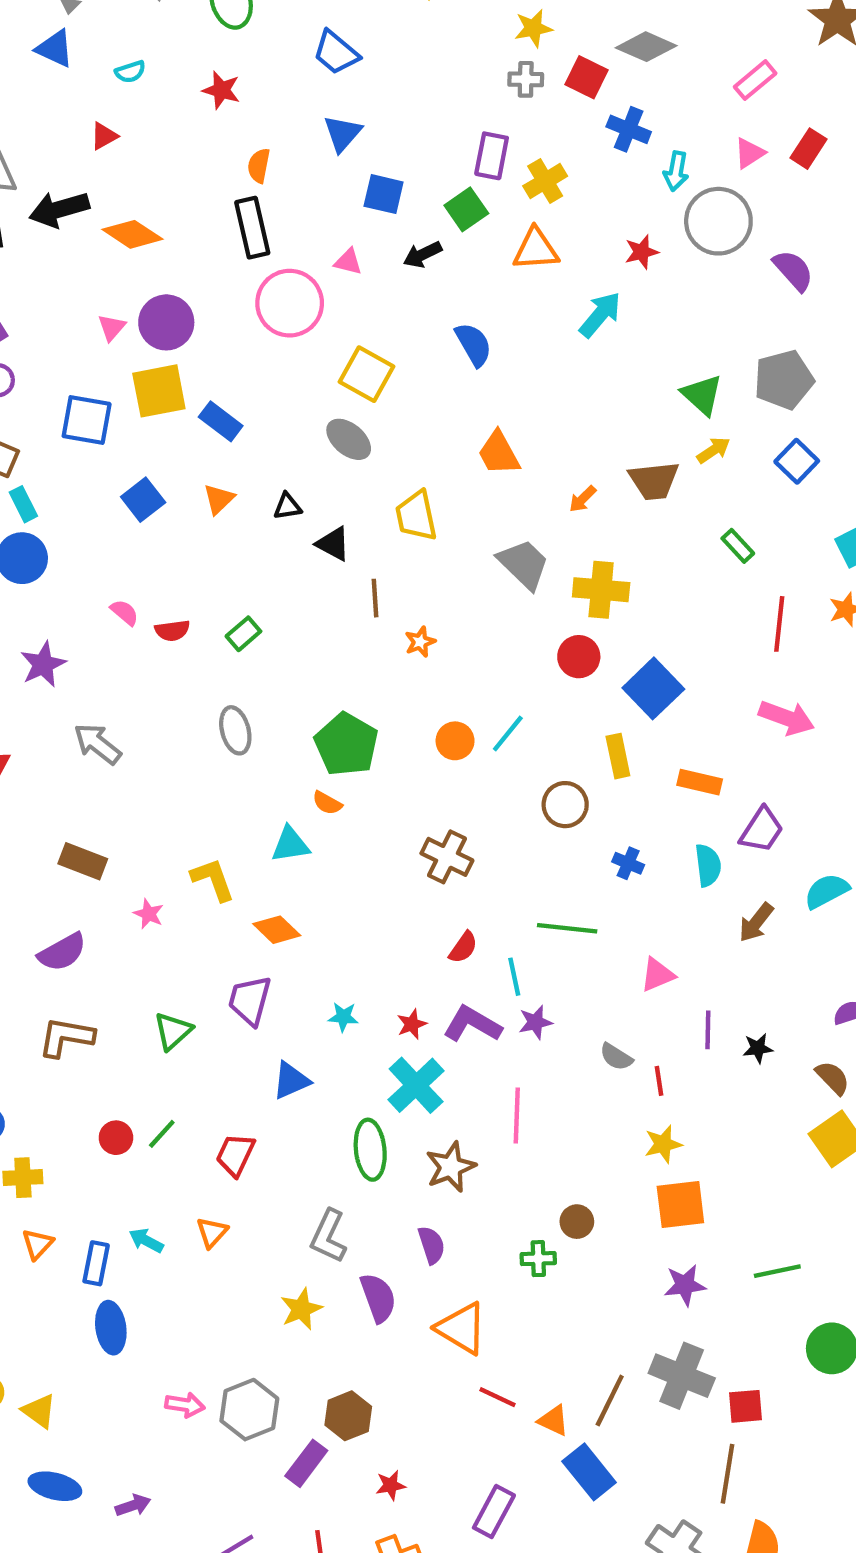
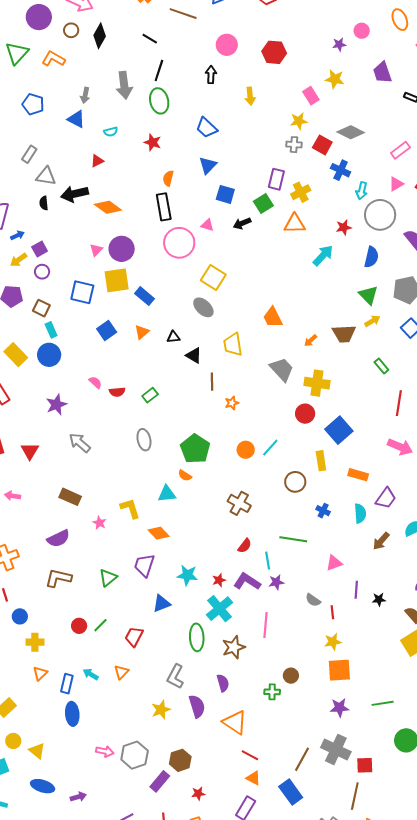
blue semicircle: (474, 344) -> (371, 257), moved, turned 40
cyan star: (343, 1017) -> (187, 575), size x1.5
orange triangle: (553, 1420) -> (253, 778), moved

